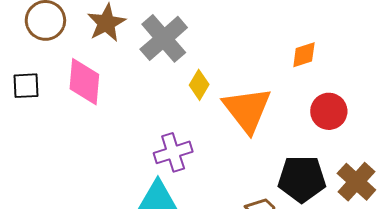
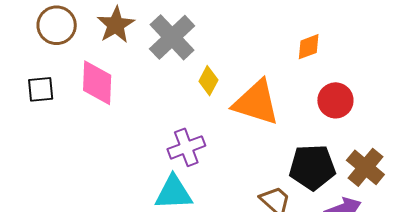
orange triangle: (247, 110) -> (256, 103), turned -32

